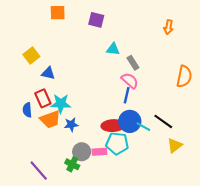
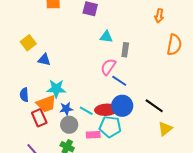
gray rectangle: (133, 63) -> (125, 50), turned 40
orange semicircle: (184, 76) -> (174, 45), moved
pink semicircle: (130, 81) -> (108, 67), moved, turned -96
blue line: (127, 95) -> (119, 81), turned -70
red rectangle: (43, 98) -> (39, 118), moved
cyan line: (143, 127) -> (86, 111), moved
gray circle: (82, 152) -> (69, 125), moved

